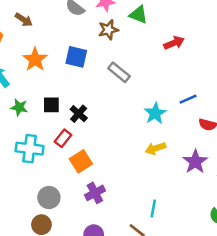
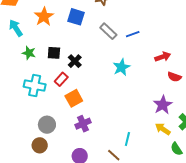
red arrow: (174, 43) -> (163, 57), moved
blue line: (188, 99) -> (133, 34), moved
cyan star: (155, 113) -> (121, 67), moved
yellow arrow: (155, 148) -> (163, 129), moved, turned 49

